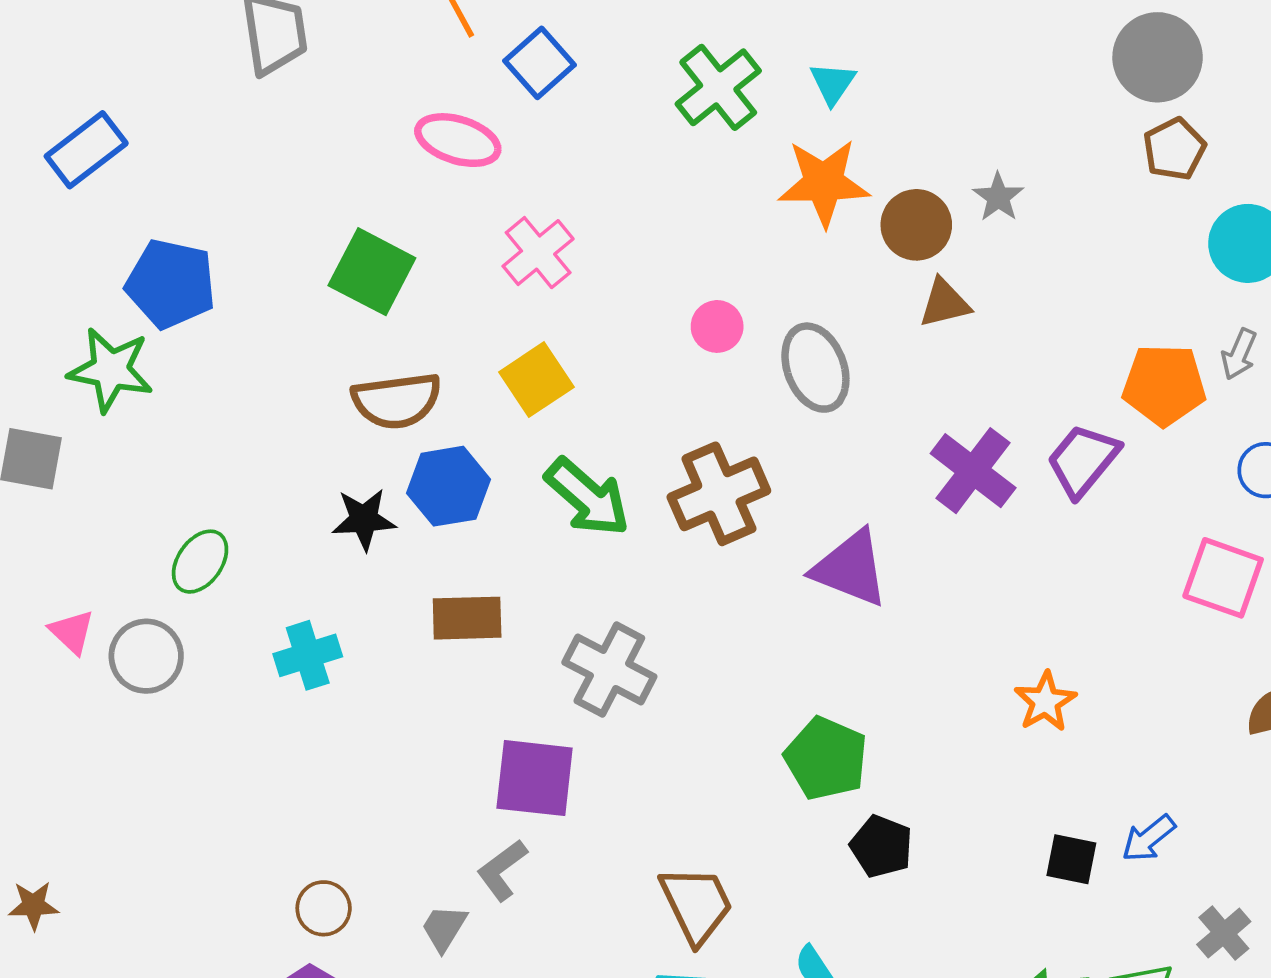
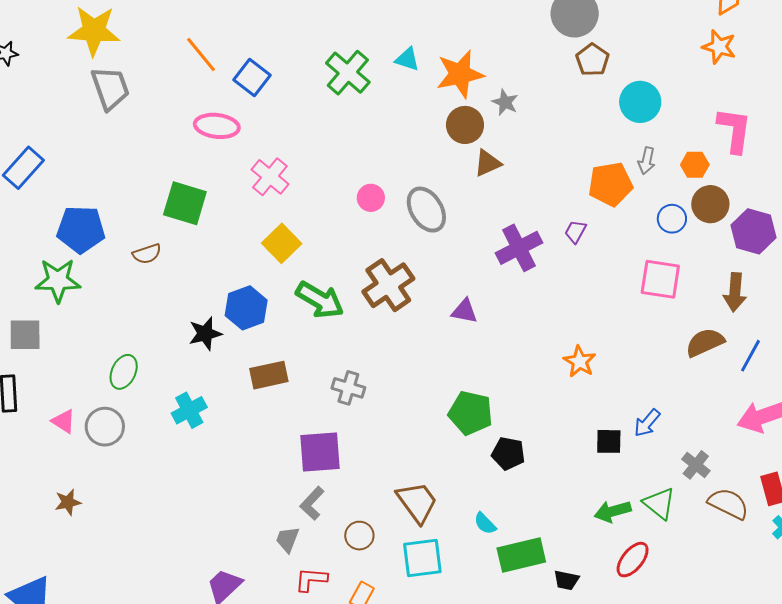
cyan triangle: (833, 83) -> (407, 59), turned -36
orange star: (824, 183) -> (460, 74), moved
brown semicircle: (397, 401) -> (147, 254), moved, size x0.6
purple trapezoid: (1083, 460) -> (575, 232), size x0.6
purple cross: (973, 471) -> (519, 248), turned 36
purple triangle: (850, 568) -> (464, 311), size x0.6
gray cross: (609, 669) -> (348, 388), size x0.7
brown star: (33, 905) -> (68, 502), moved
brown circle: (324, 908) -> (359, 536), moved

